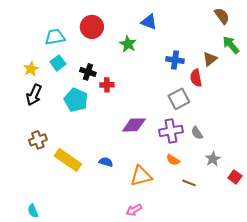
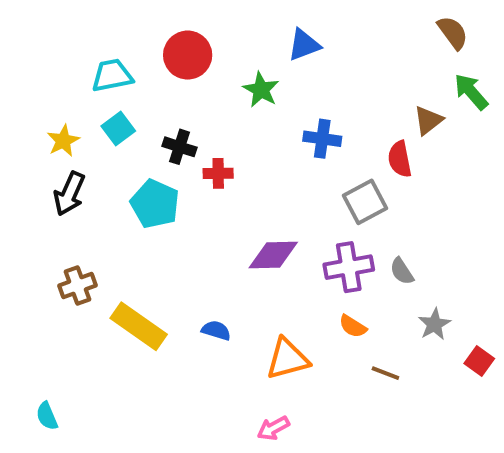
blue triangle: (149, 22) -> (304, 45), turned -42
blue cross: (175, 60) -> (322, 139), moved
cyan semicircle: (33, 211) -> (47, 416), moved

